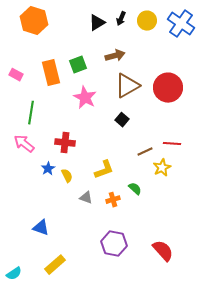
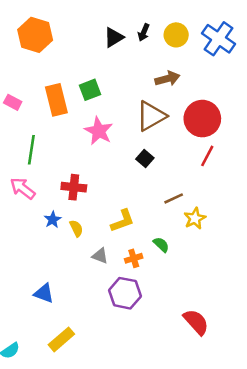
brown arrow: (115, 56) -> (167, 79), moved
red line: (172, 144) -> (207, 156), moved, turned -66
purple hexagon: (114, 244) -> (125, 293), moved

